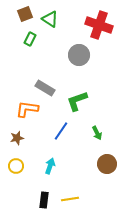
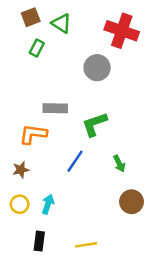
gray rectangle: (45, 88) -> (55, 108), turned -30
cyan arrow: (50, 166) -> (48, 204), moved
black rectangle: (44, 200) -> (39, 241), moved

